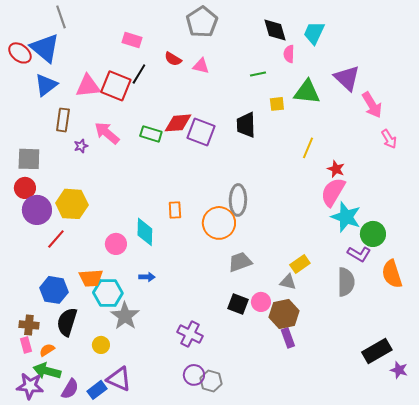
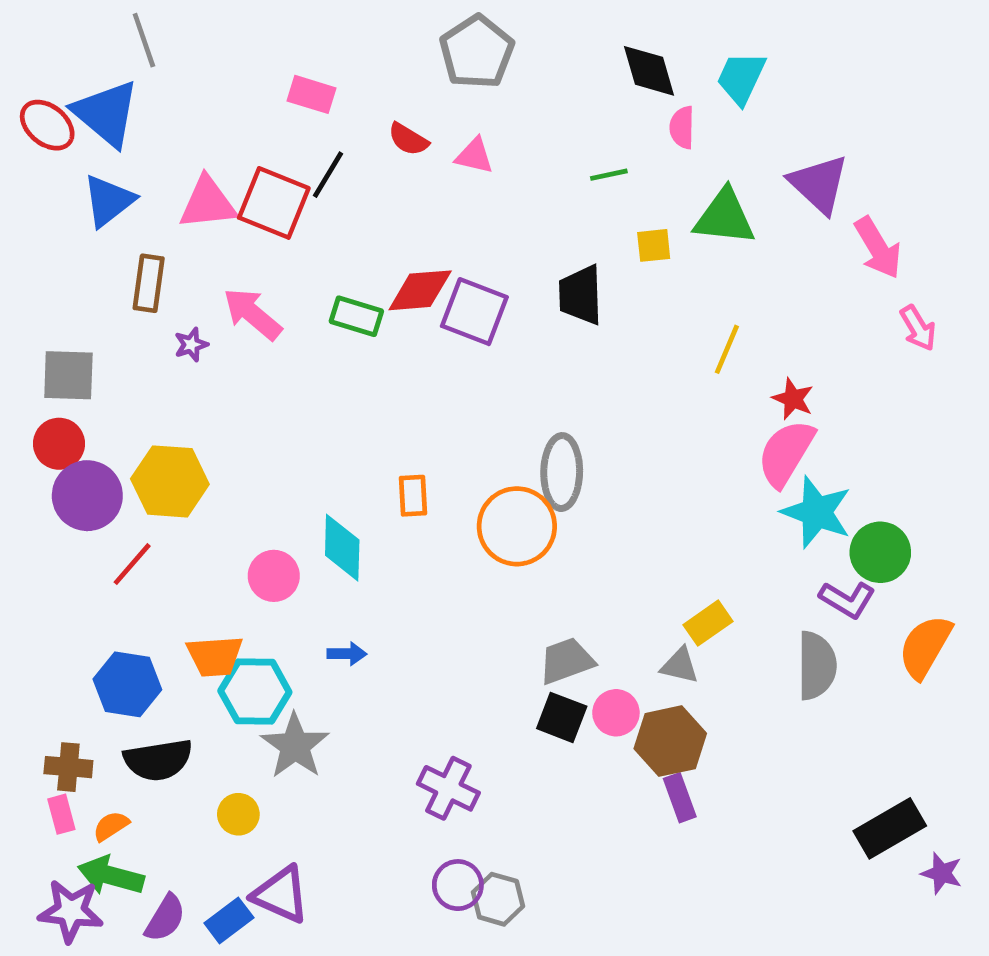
gray trapezoid: (240, 262) -> (566, 661), moved
orange semicircle: (392, 274) -> (925, 647), turned 48
black semicircle: (67, 322) -> (158, 760), turned -116

